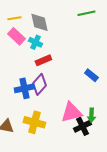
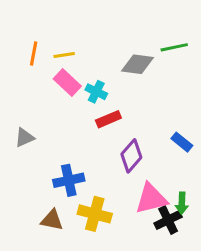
gray diamond: (39, 22) -> (138, 64), moved, turned -70
purple diamond: (39, 84) -> (131, 156), moved
blue cross: (24, 88) -> (69, 180), moved

